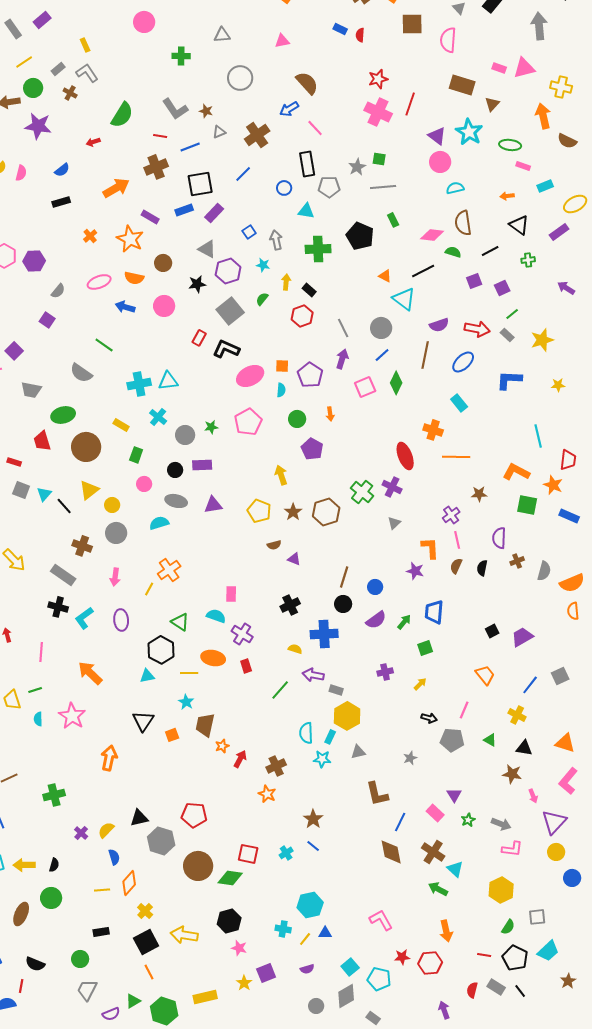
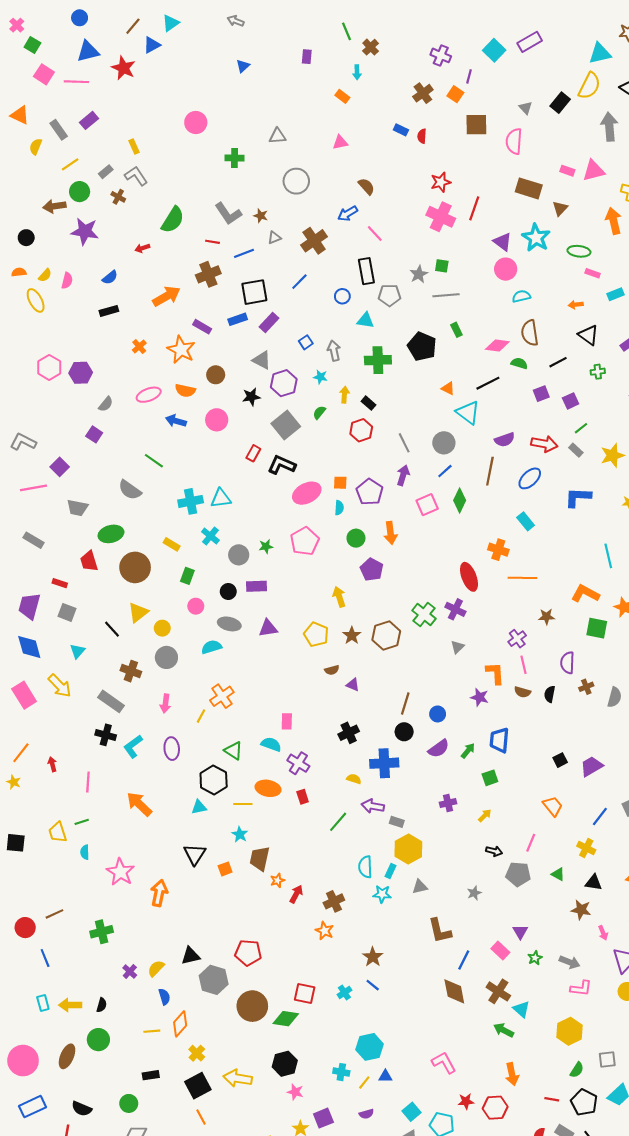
brown semicircle: (307, 83) -> (366, 186), size x0.7
orange arrow: (330, 414) -> (390, 533), size x1.5
cyan triangle: (44, 494) -> (77, 651), moved
brown semicircle: (456, 566) -> (522, 692), turned -98
pink star: (72, 716) -> (120, 872), moved

